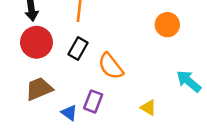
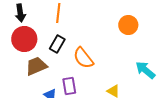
brown trapezoid: (39, 89) -> (36, 66), moved
purple rectangle: (93, 101) -> (69, 86), turned -30

